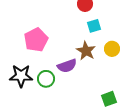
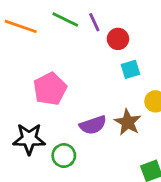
brown star: (86, 51) -> (128, 122), moved
green circle: (46, 79) -> (64, 156), moved

